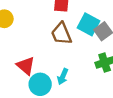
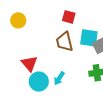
cyan square: (89, 24) -> (89, 38), turned -30

